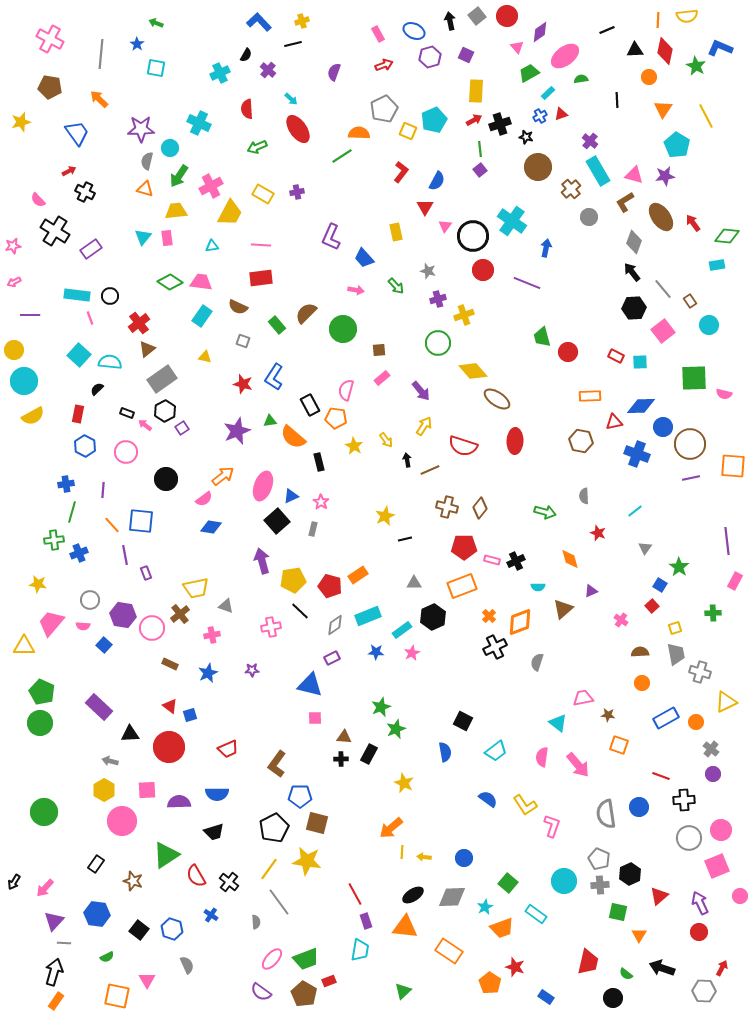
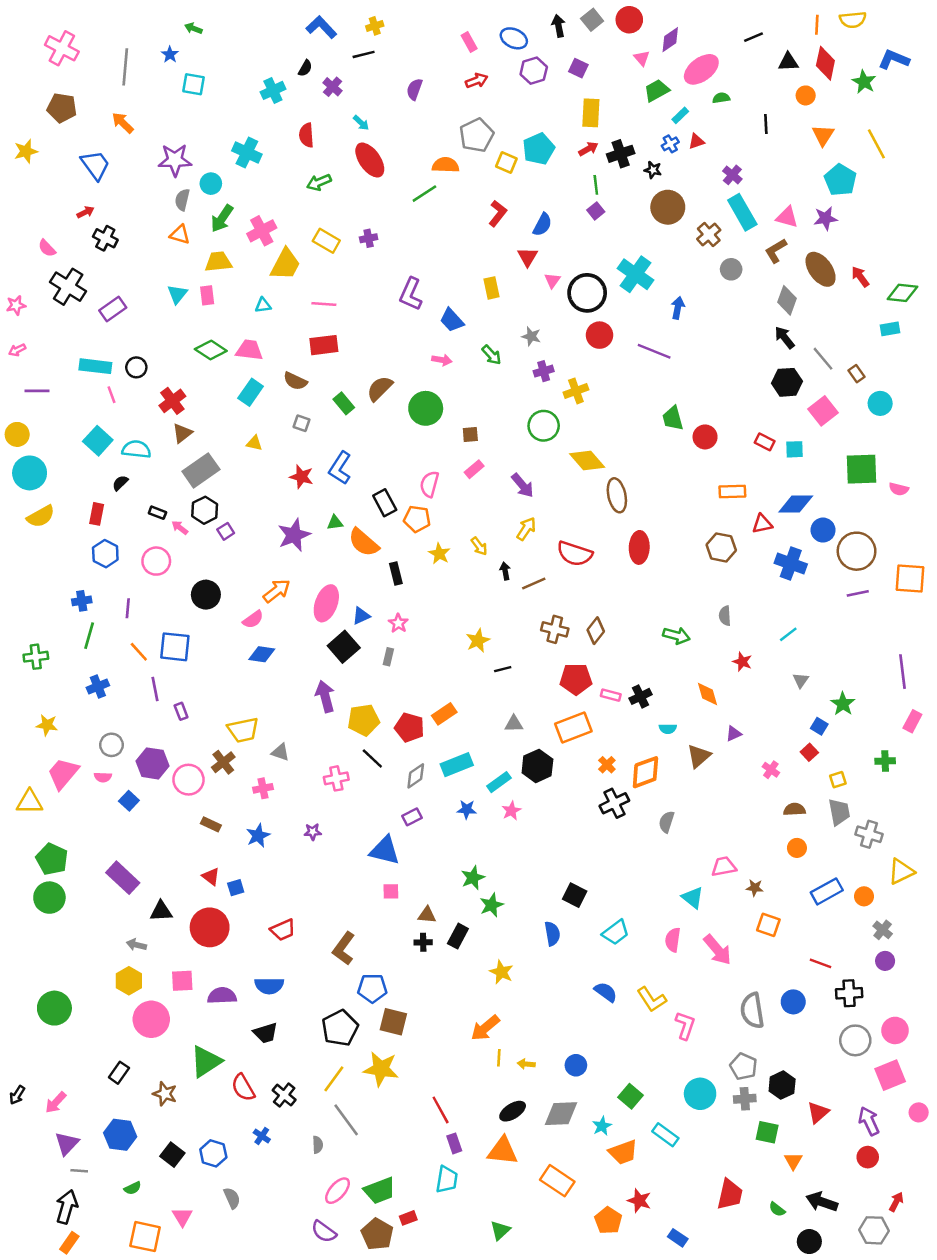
brown ellipse: (497, 399) -> (617, 495), turned 44
green cross: (54, 540) -> (36, 657), moved
black circle: (613, 998) -> (809, 1242), moved

